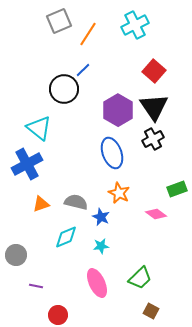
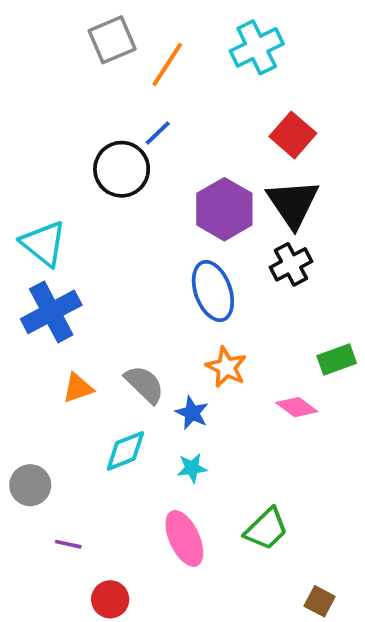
cyan triangle: (39, 128) -> (44, 243), moved
gray semicircle: (76, 202) -> (144, 384), turned 30
brown square: (151, 311) -> (320, 601), moved

